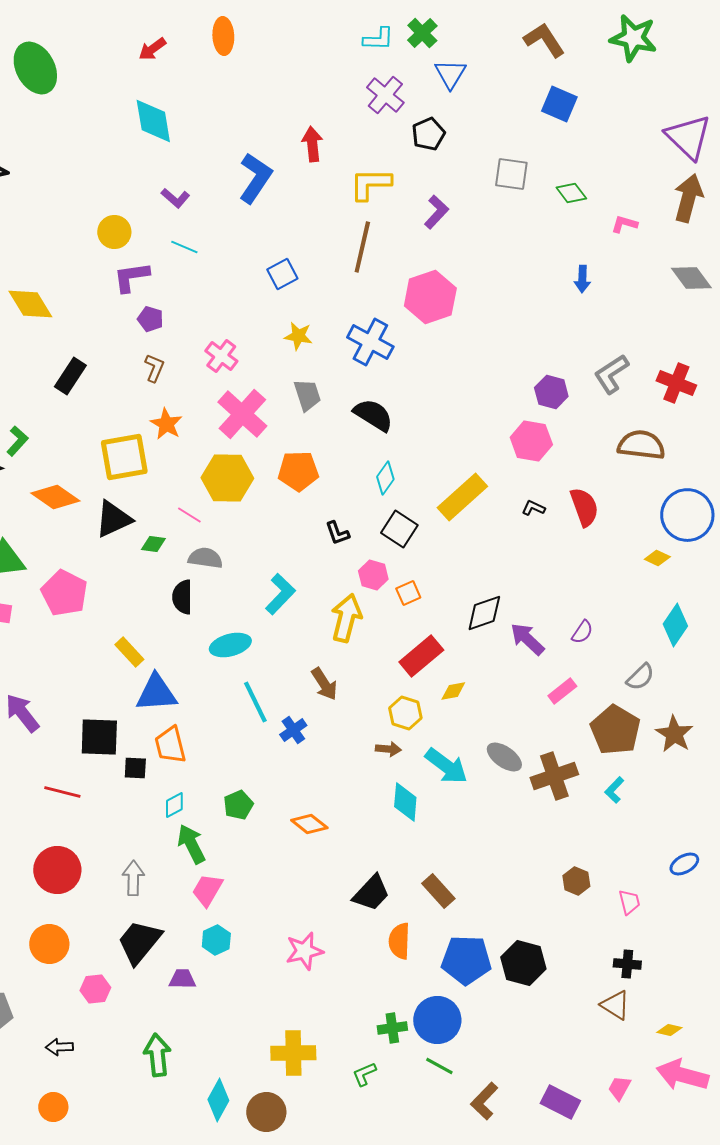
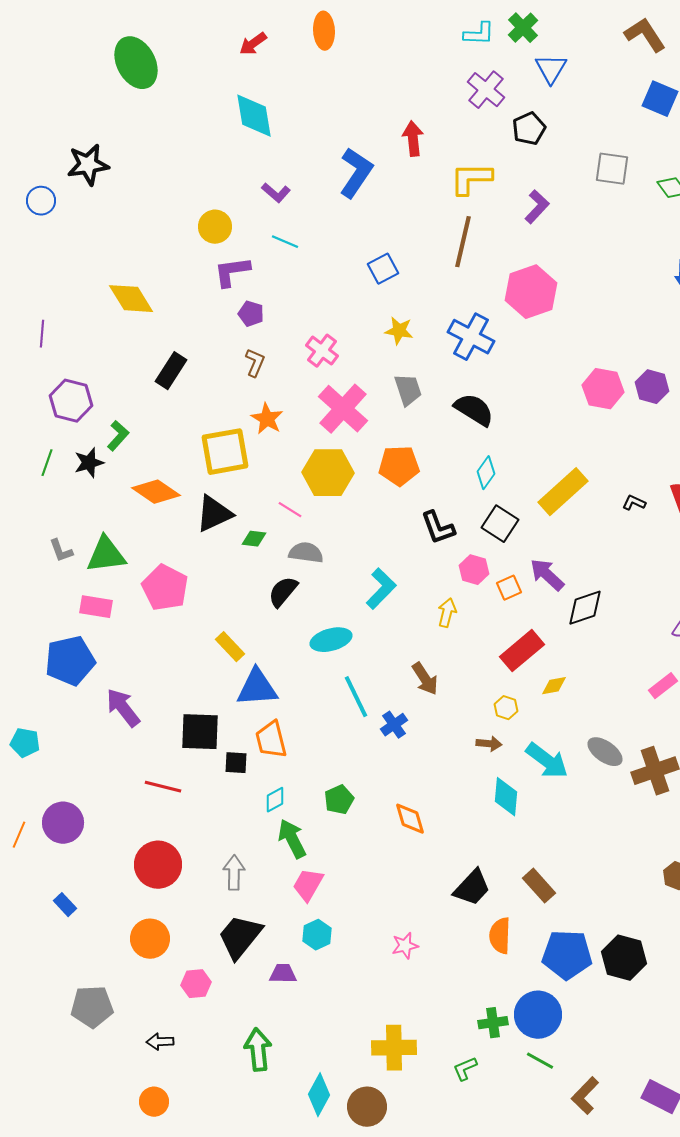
pink hexagon: (531, 441) -> (603, 389), moved
black L-shape: (337, 533) -> (438, 528), size x1.4
black semicircle: (182, 597) -> (283, 592), turned 40
yellow arrow: (346, 618) -> (447, 613), size x0.6
purple arrow: (527, 639) -> (547, 575), moved
yellow hexagon: (405, 713) -> (506, 708), size x0.7
orange diamond: (309, 824) -> (410, 819), turned 36
pink star: (304, 951) -> (405, 946), size x0.7

